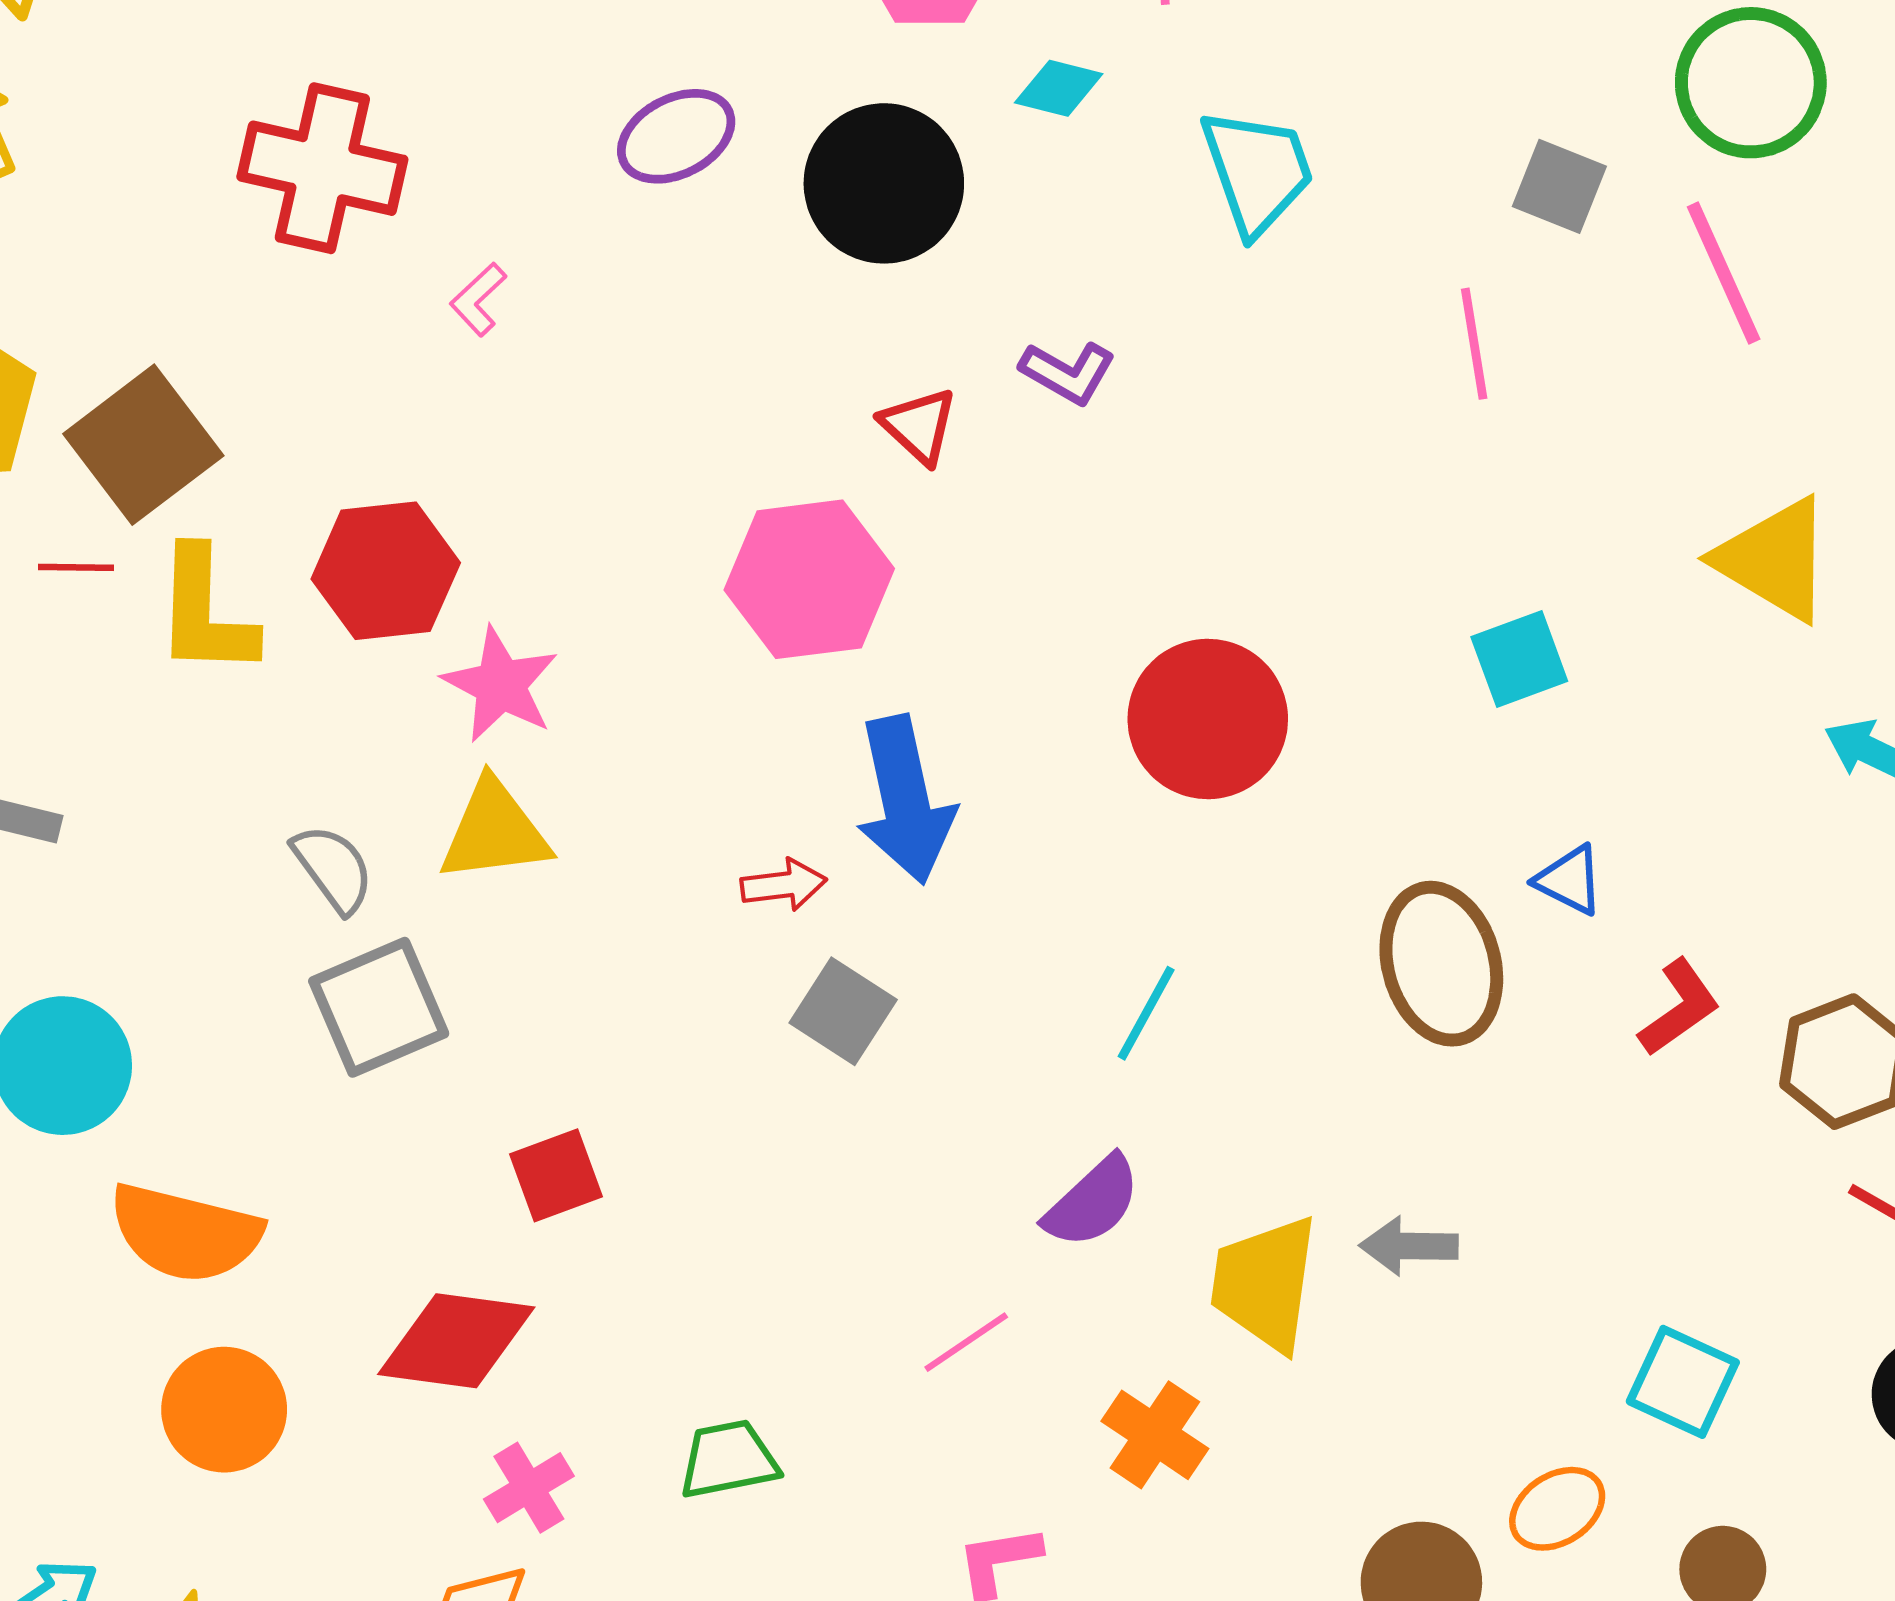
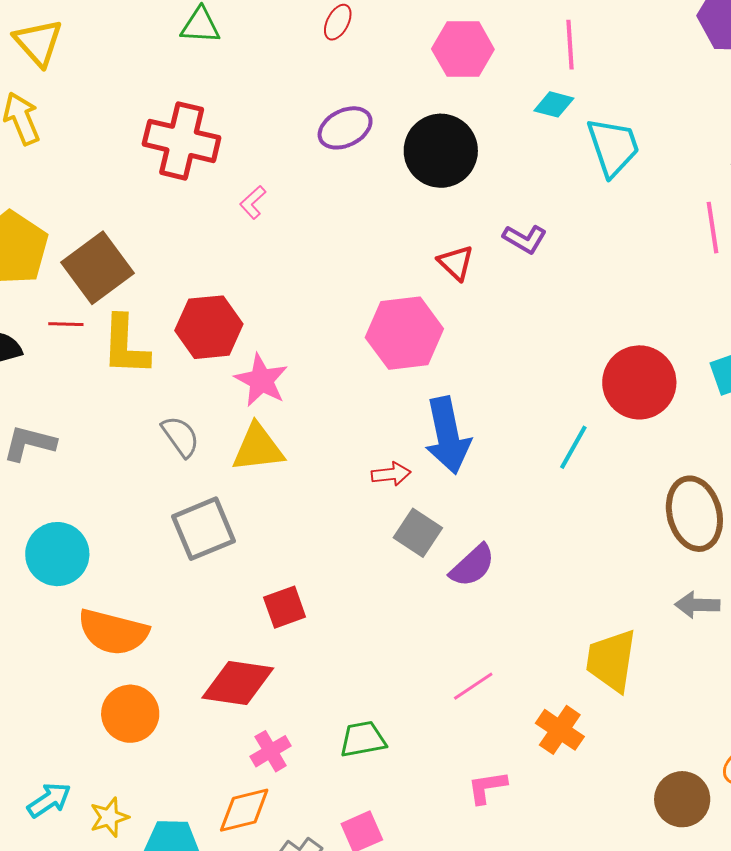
cyan diamond: (1059, 88) -> (554, 104), moved
red circle: (1208, 719) -> (639, 382), moved
gray semicircle: (333, 868) -> (180, 436), moved
cyan line: (1146, 1013) -> (573, 447), moved
purple semicircle: (1093, 1202) -> (472, 566), moved
gray arrow: (1409, 1246) -> (697, 605), moved

